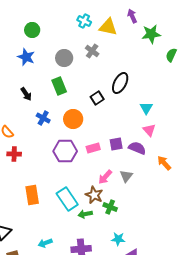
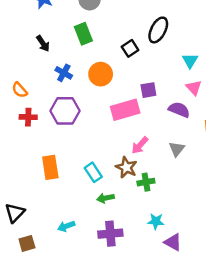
purple square: (116, 144) -> (148, 90), moved
pink rectangle: (93, 148) -> (125, 110), size x1.6
purple hexagon: (65, 151) -> (65, 111), moved
gray triangle: (126, 176) -> (177, 149), moved
cyan rectangle: (67, 199) -> (93, 172), size x0.7
green cross: (110, 207) -> (146, 182), turned -32
green arrow: (85, 214) -> (106, 198), moved

